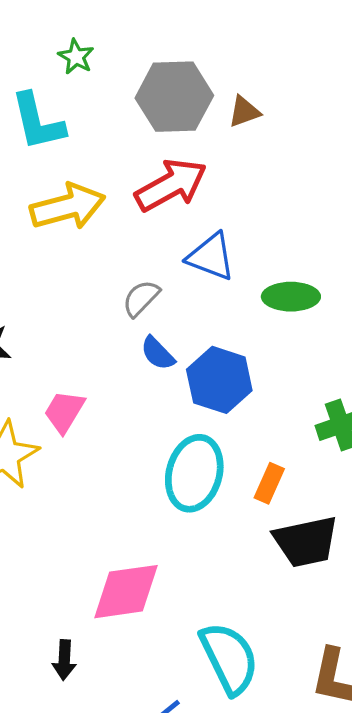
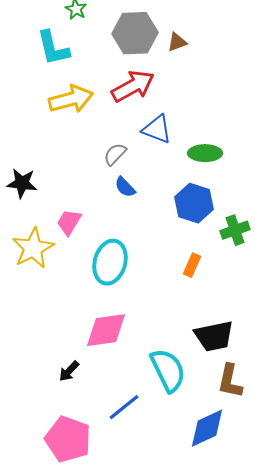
blue hexagon: (219, 380) -> (194, 203), moved
cyan ellipse: (194, 473) -> (110, 262), moved
black trapezoid: (306, 542) -> (214, 336), moved
black arrow: (64, 660) -> (69, 371), turned 40

